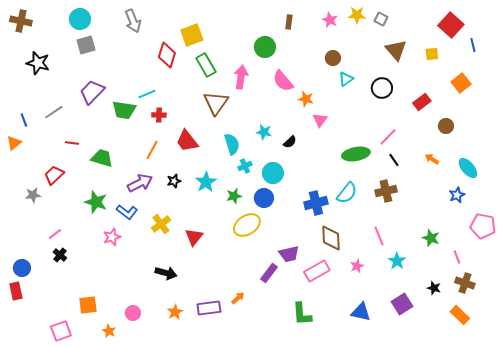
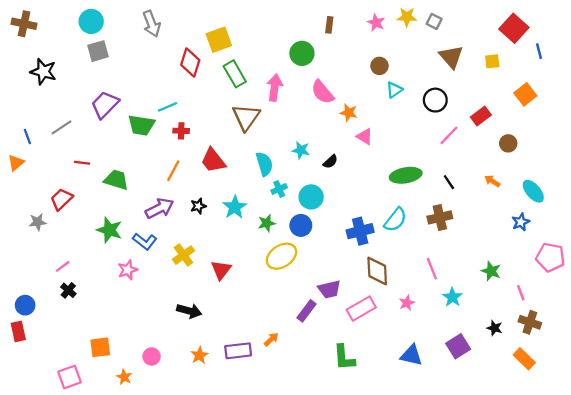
pink triangle: (320, 120) -> (365, 137), turned -35
pink line: (388, 137) -> (449, 135), moved

